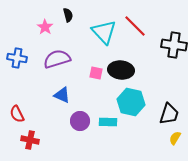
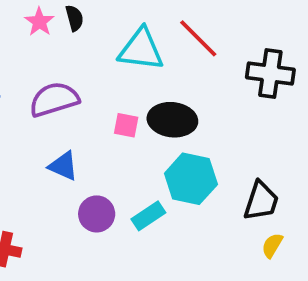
pink star: (45, 27) -> (39, 22), moved
cyan triangle: (104, 32) -> (141, 49), turned -40
cyan rectangle: (108, 122) -> (148, 216), turned -36

